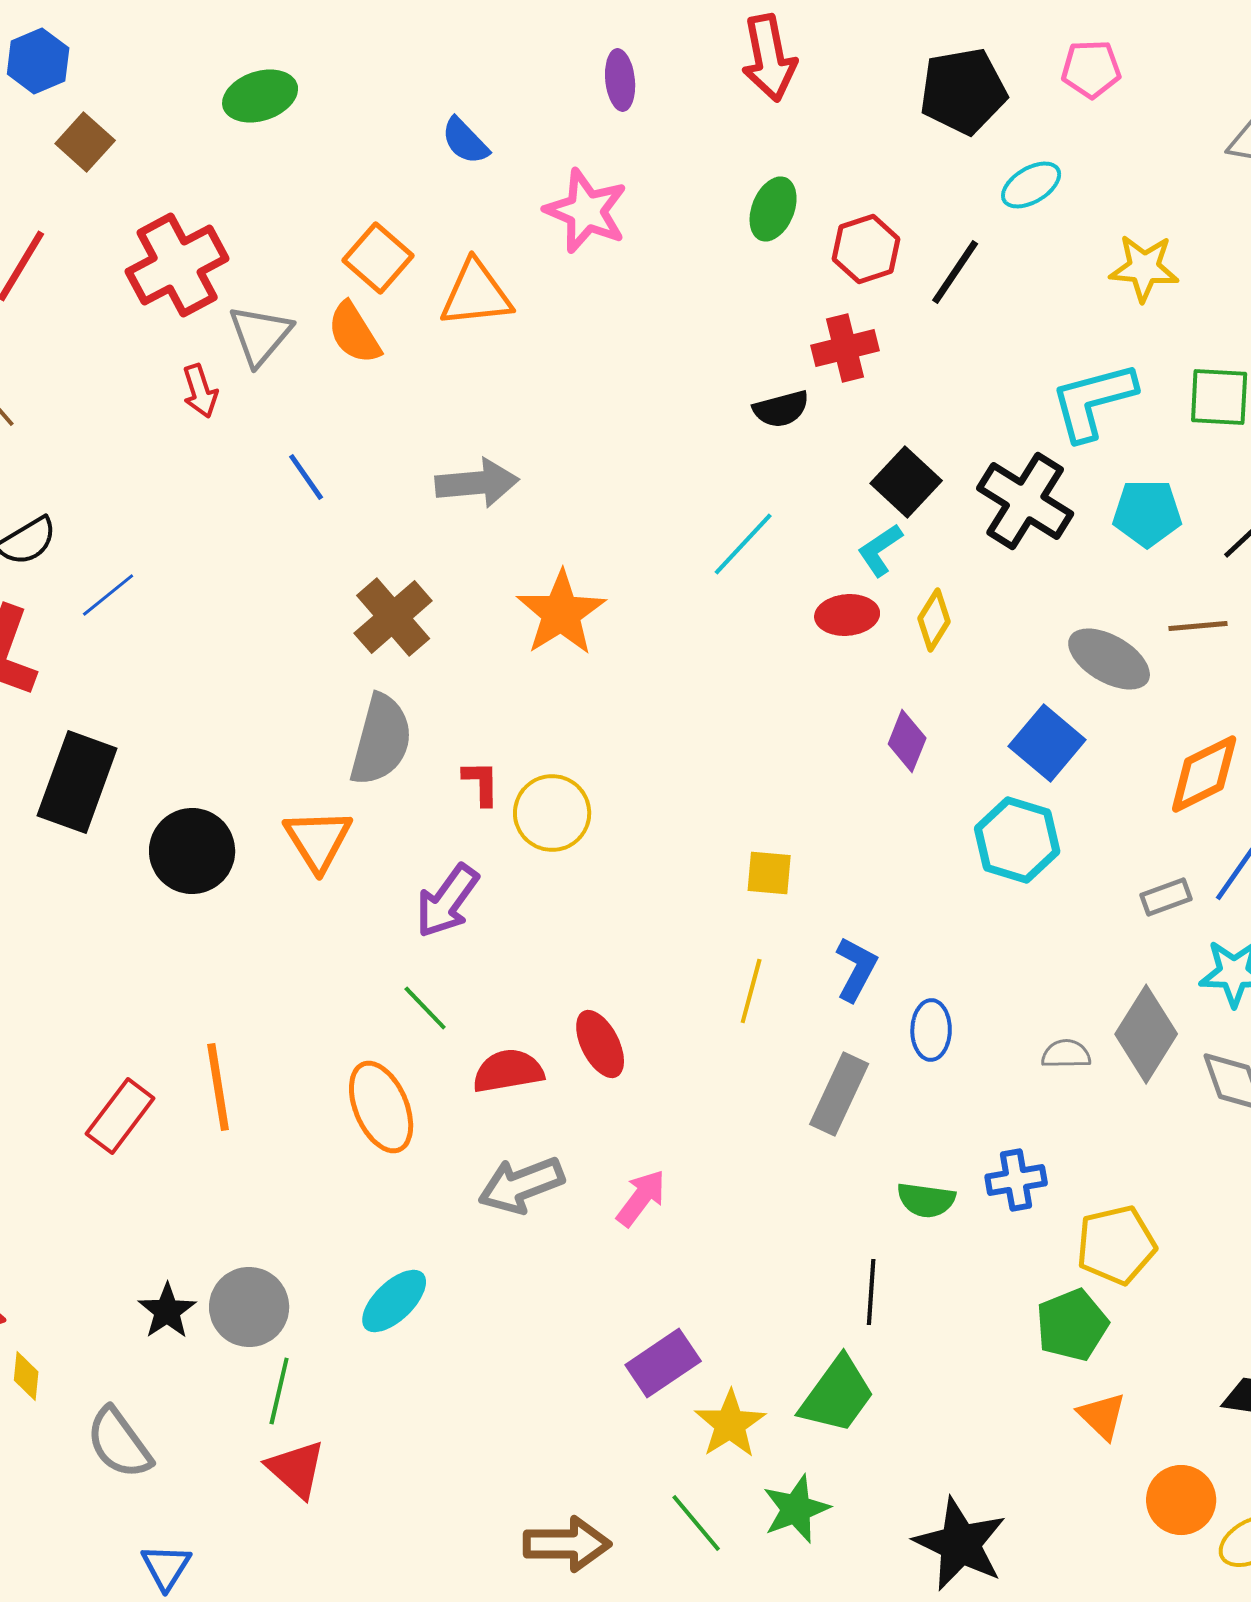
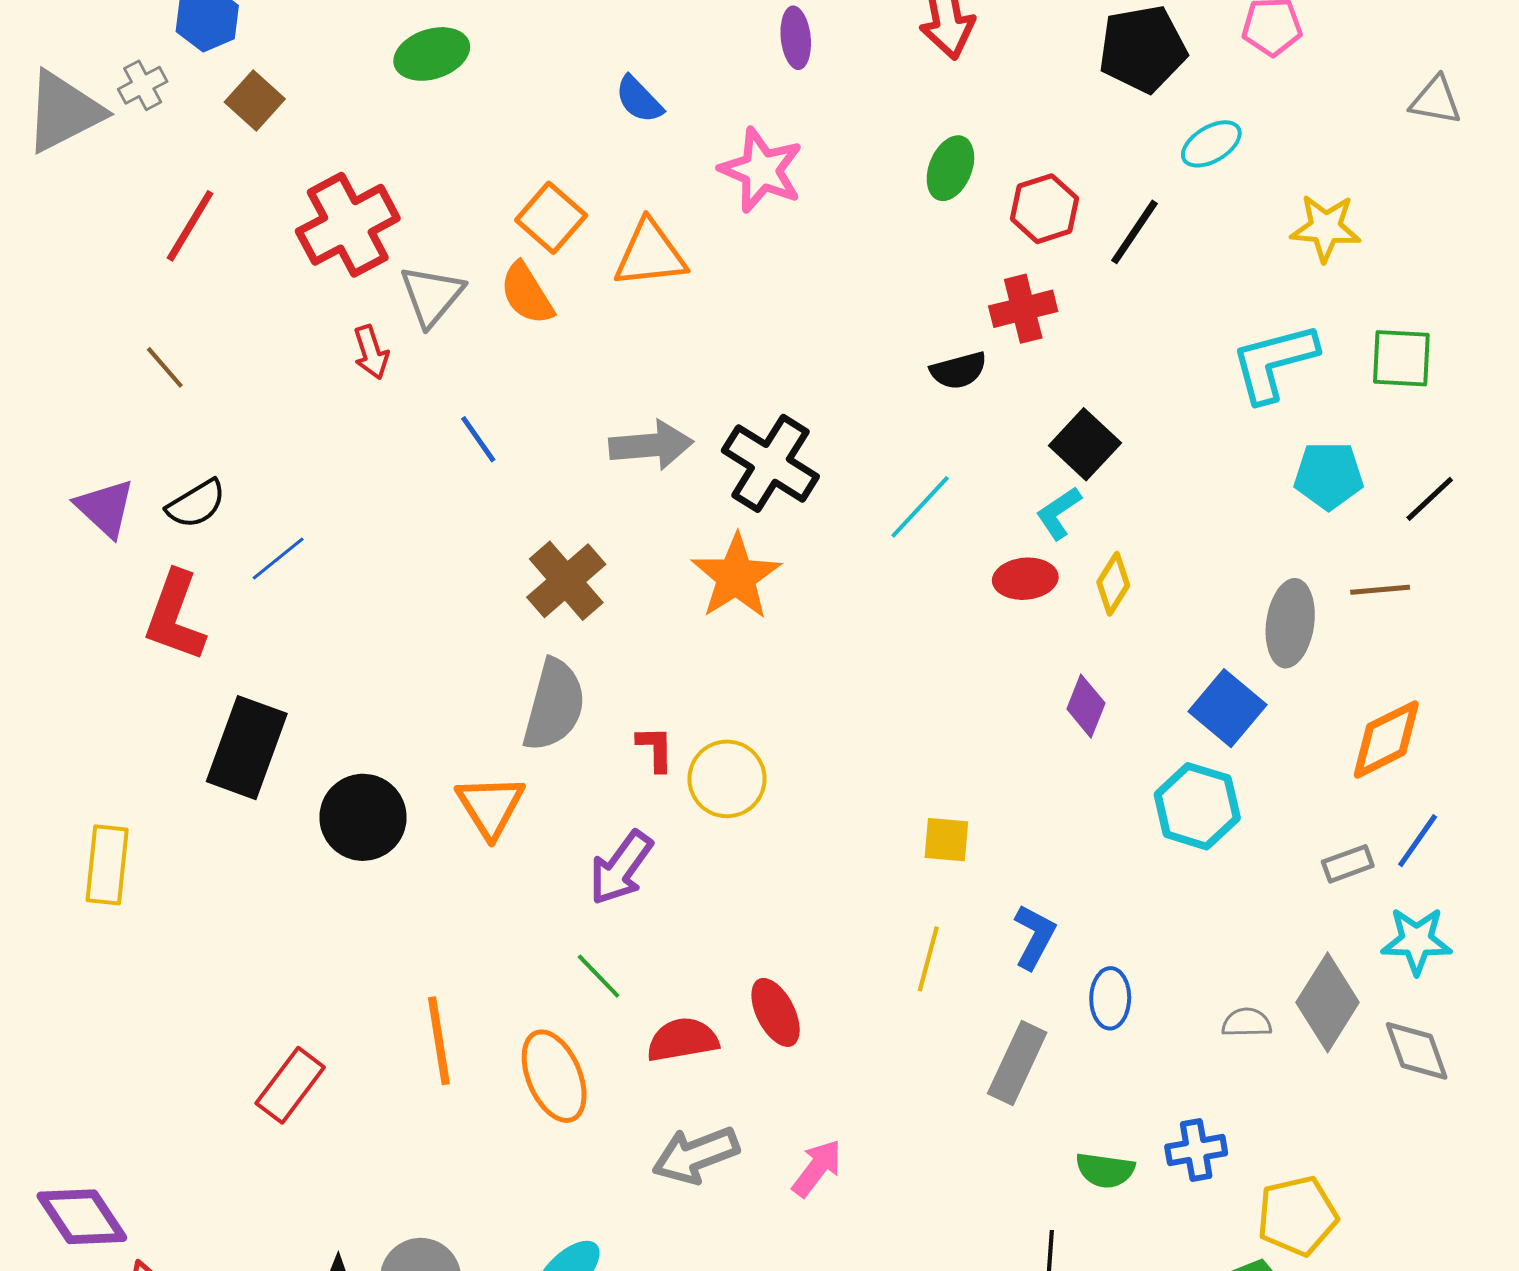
black cross: (1025, 501) -> (770, 463), moved
gray ellipse: (1109, 659) -> (1290, 623), turned 68
orange line: (218, 1087) -> (439, 1041), moved

